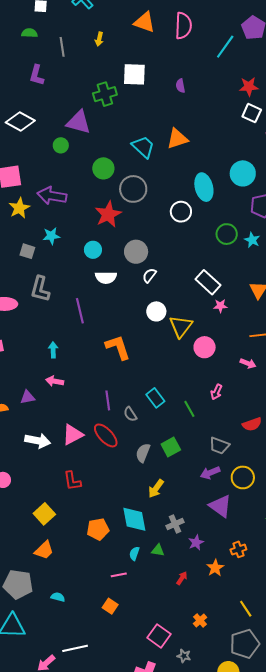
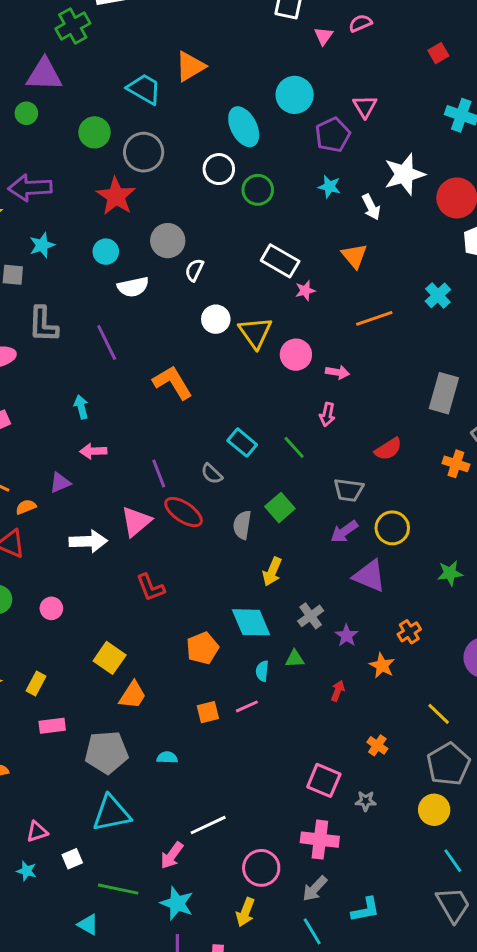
green circle: (227, 234) -> (258, 190), moved
pink arrow: (248, 363) -> (337, 372), moved
purple line: (108, 400) -> (159, 474), moved
yellow square: (44, 514) -> (110, 658), moved
orange square: (110, 606) -> (208, 712), moved, turned -35

